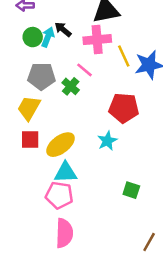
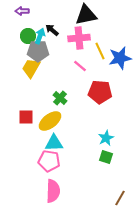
pink line: (85, 70) -> (80, 66), moved
gray pentagon: (41, 76) -> (38, 51), moved
green cross: (71, 86) -> (60, 98), moved
yellow trapezoid: (29, 108) -> (31, 68), moved
cyan star: (107, 141) -> (106, 138), moved

